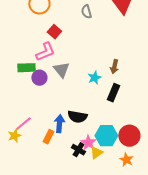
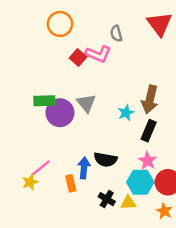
pink L-shape: (45, 52) -> (98, 54), moved, turned 45
brown arrow: (114, 67) -> (150, 100), size x1.6
purple circle: (39, 78) -> (60, 113), size x1.5
orange rectangle: (48, 137) -> (71, 183), turned -40
pink star: (88, 143) -> (147, 161), moved
yellow triangle: (96, 153) -> (128, 203), turned 32

